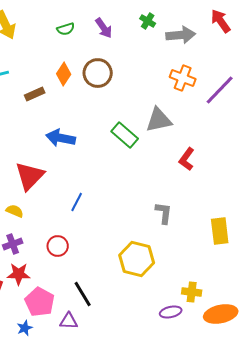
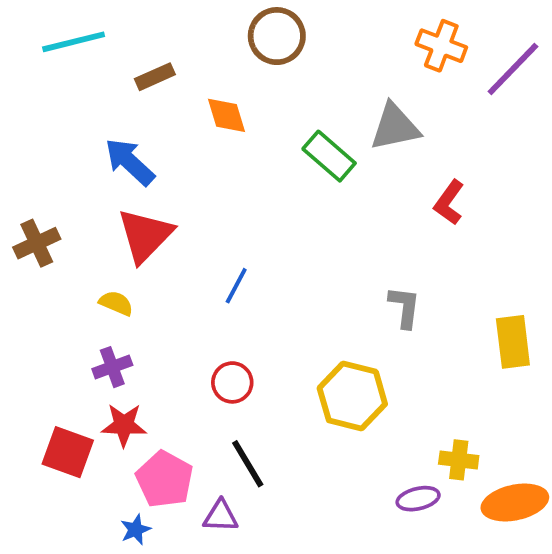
orange diamond: (64, 74) -> (226, 115), moved, turned -50
blue arrow: (61, 138) -> (130, 162), moved, turned 32
red circle: (58, 246) -> (232, 382), moved

